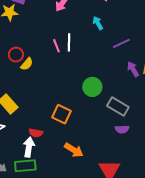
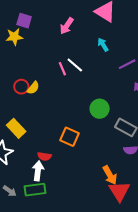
white line: (69, 42) -> (75, 65), turned -48
red circle: (16, 55) -> (21, 87), moved
orange arrow: (74, 150) -> (110, 175), moved, turned 30

